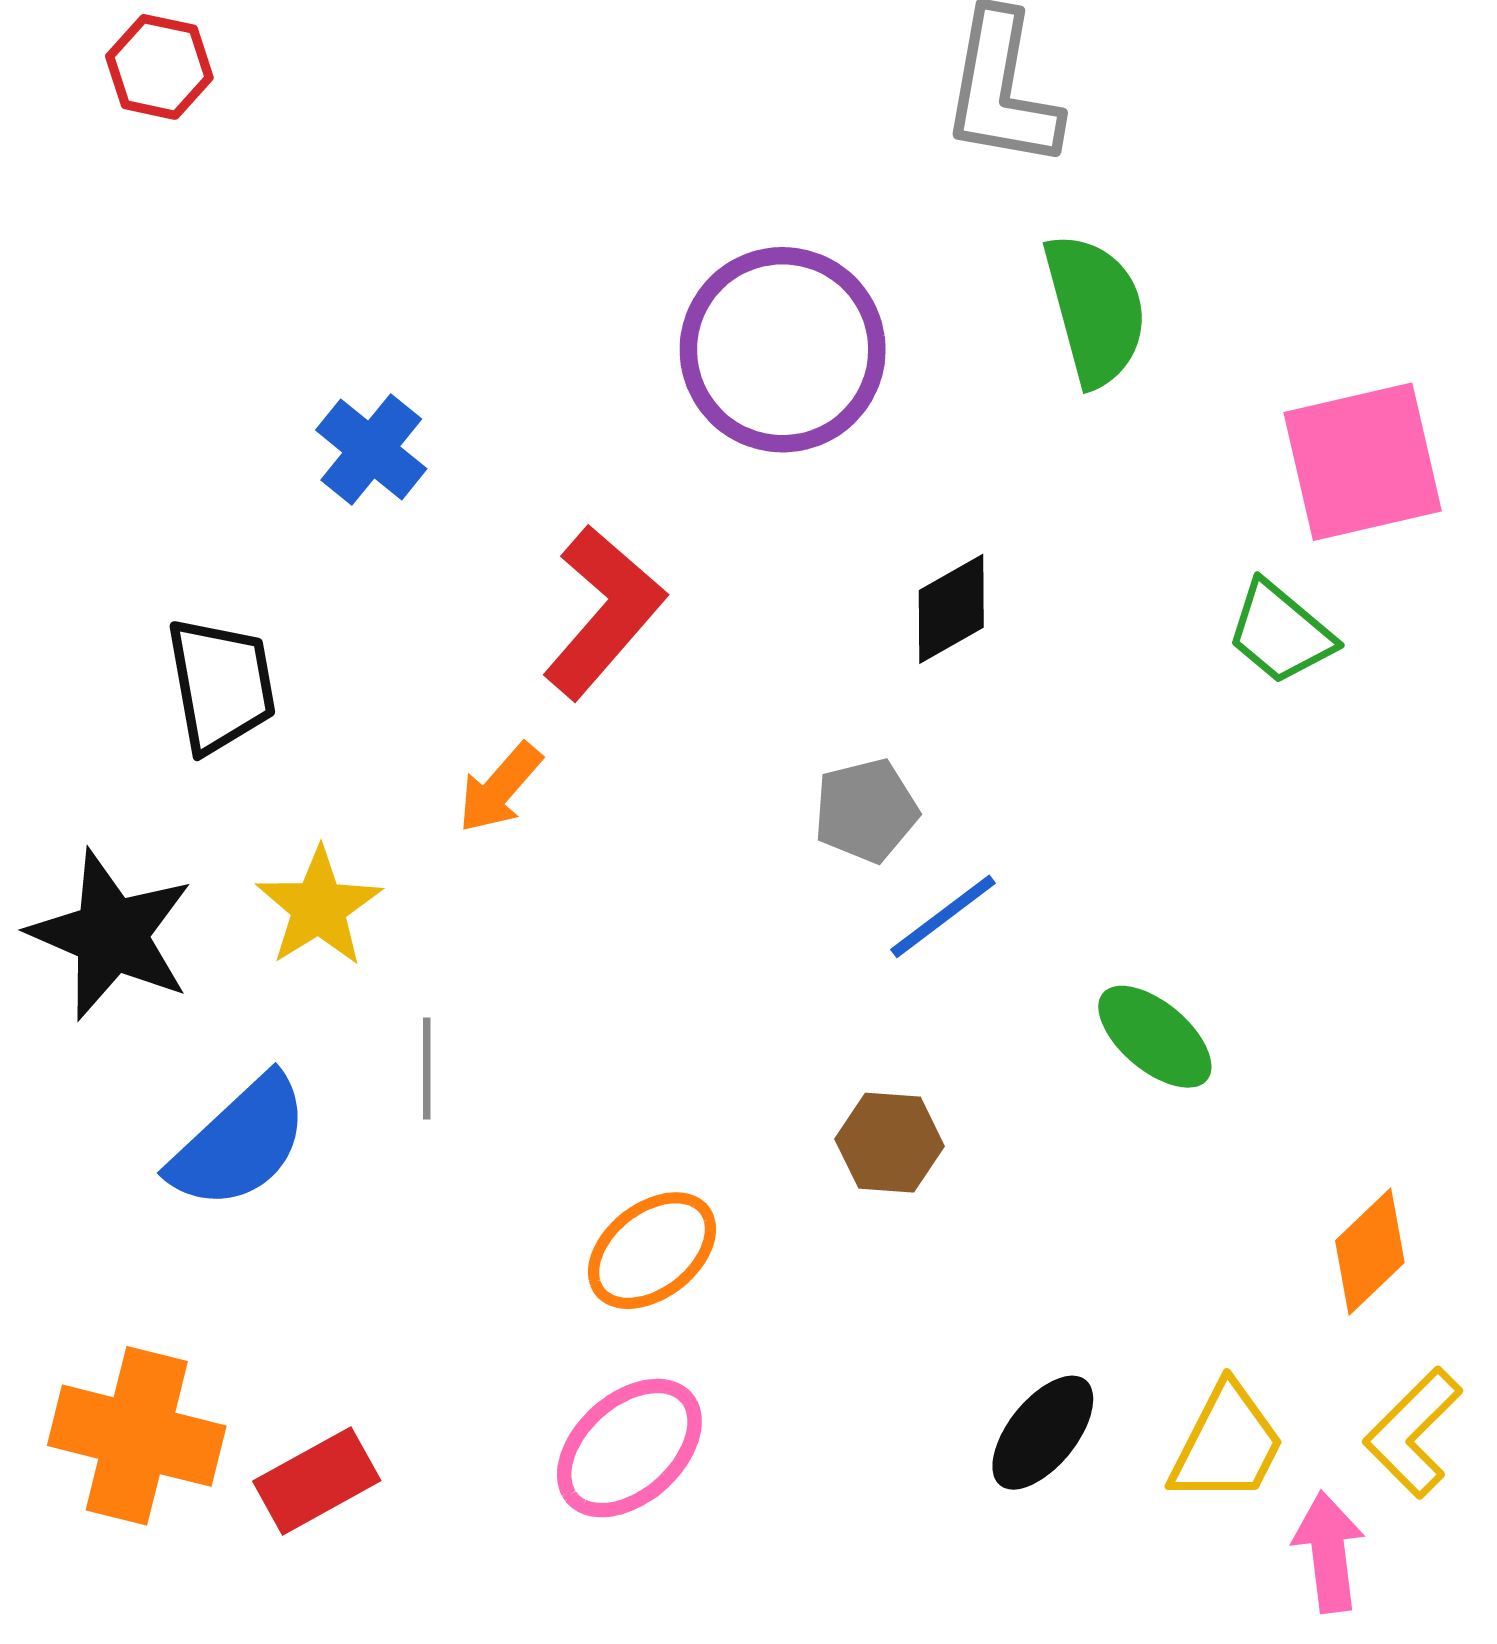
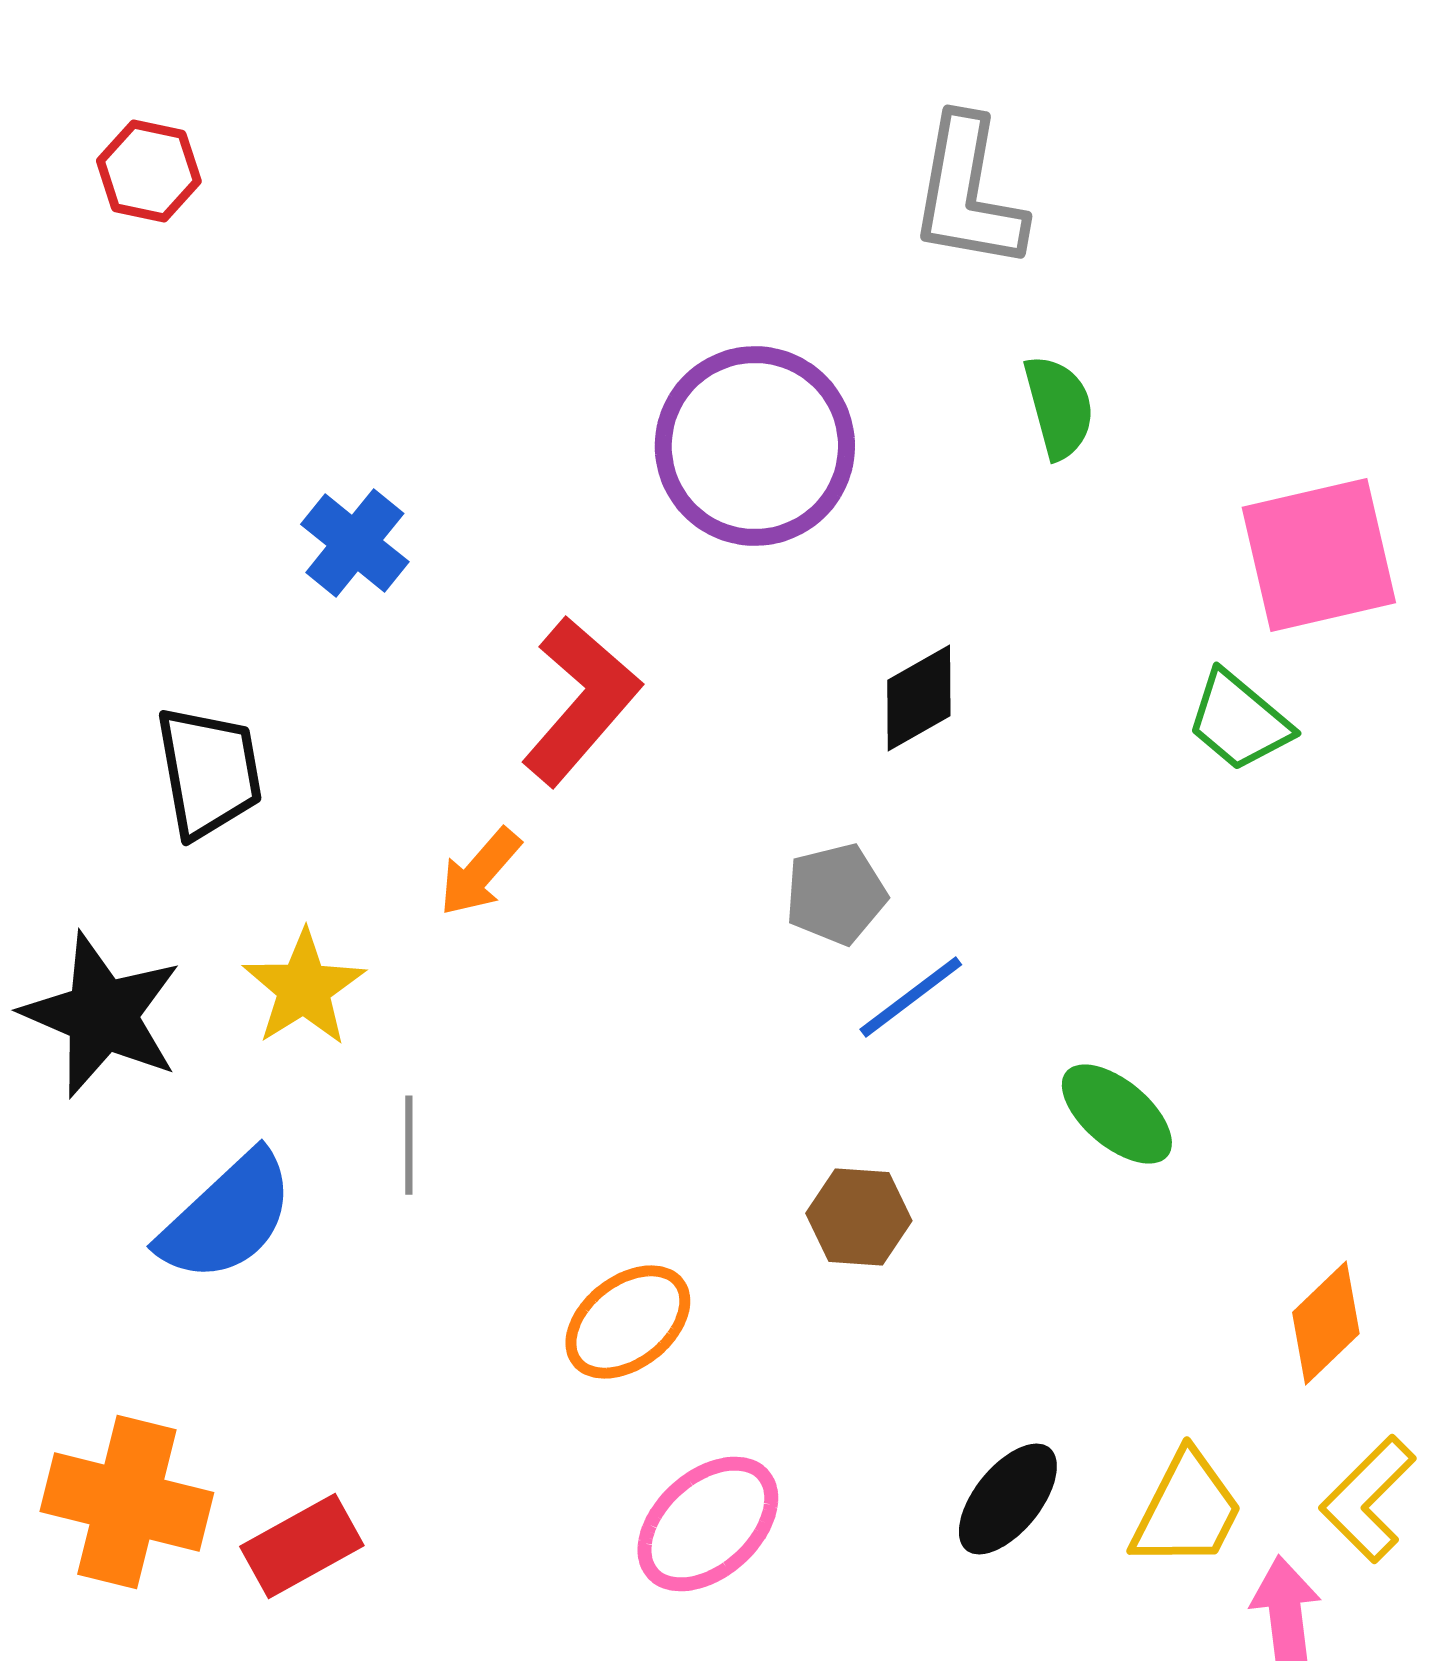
green semicircle: (1095, 310) -> (1059, 407), size x0.7
pink ellipse: (629, 1448) -> (708, 1524), moved

